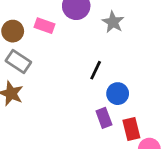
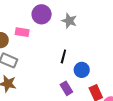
purple rectangle: (104, 118) -> (66, 88), moved

